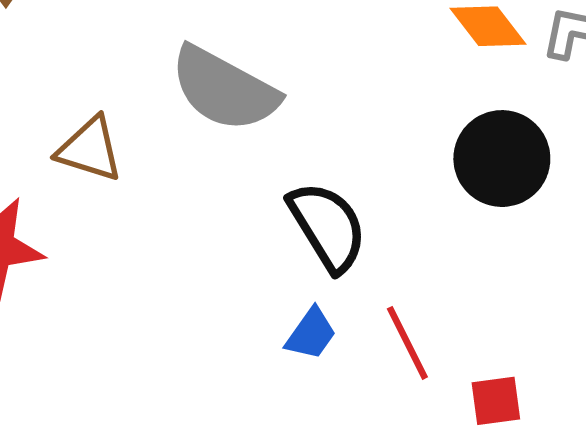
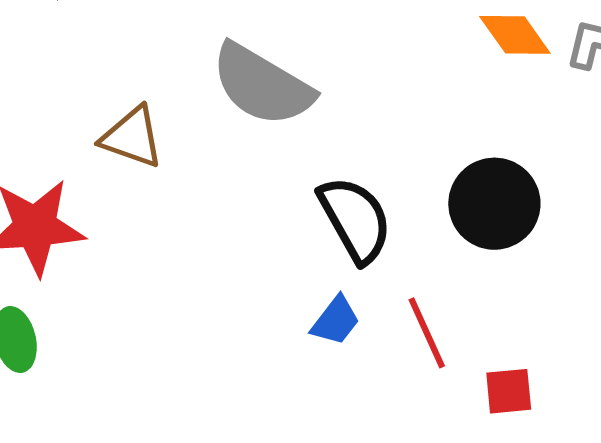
black circle: (502, 159) -> (494, 204), moved

